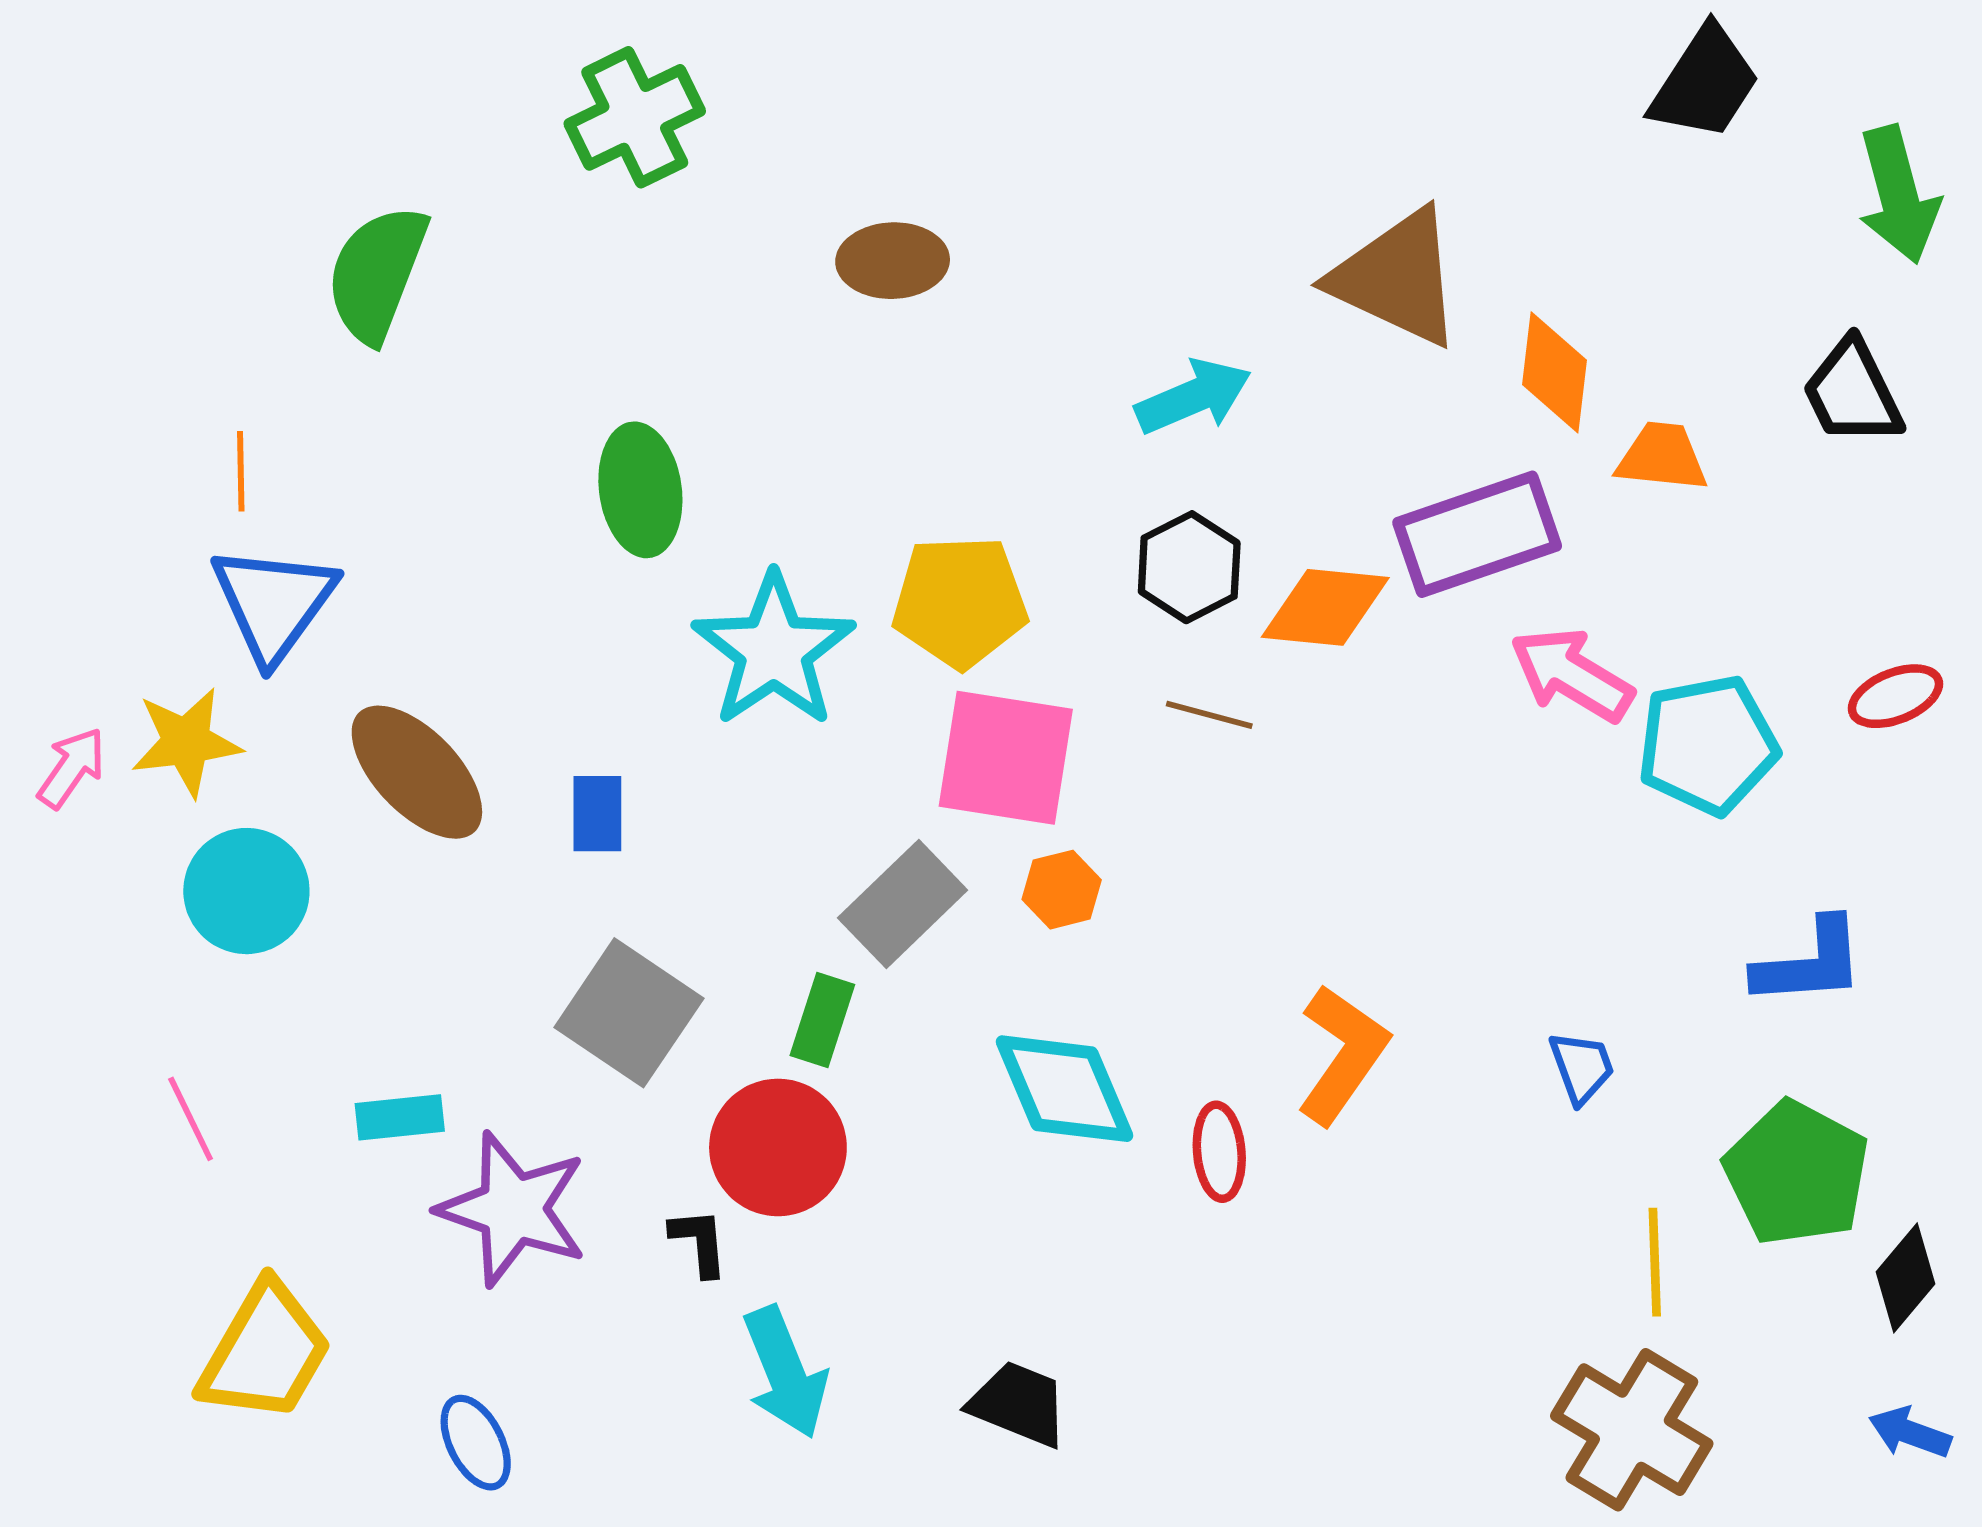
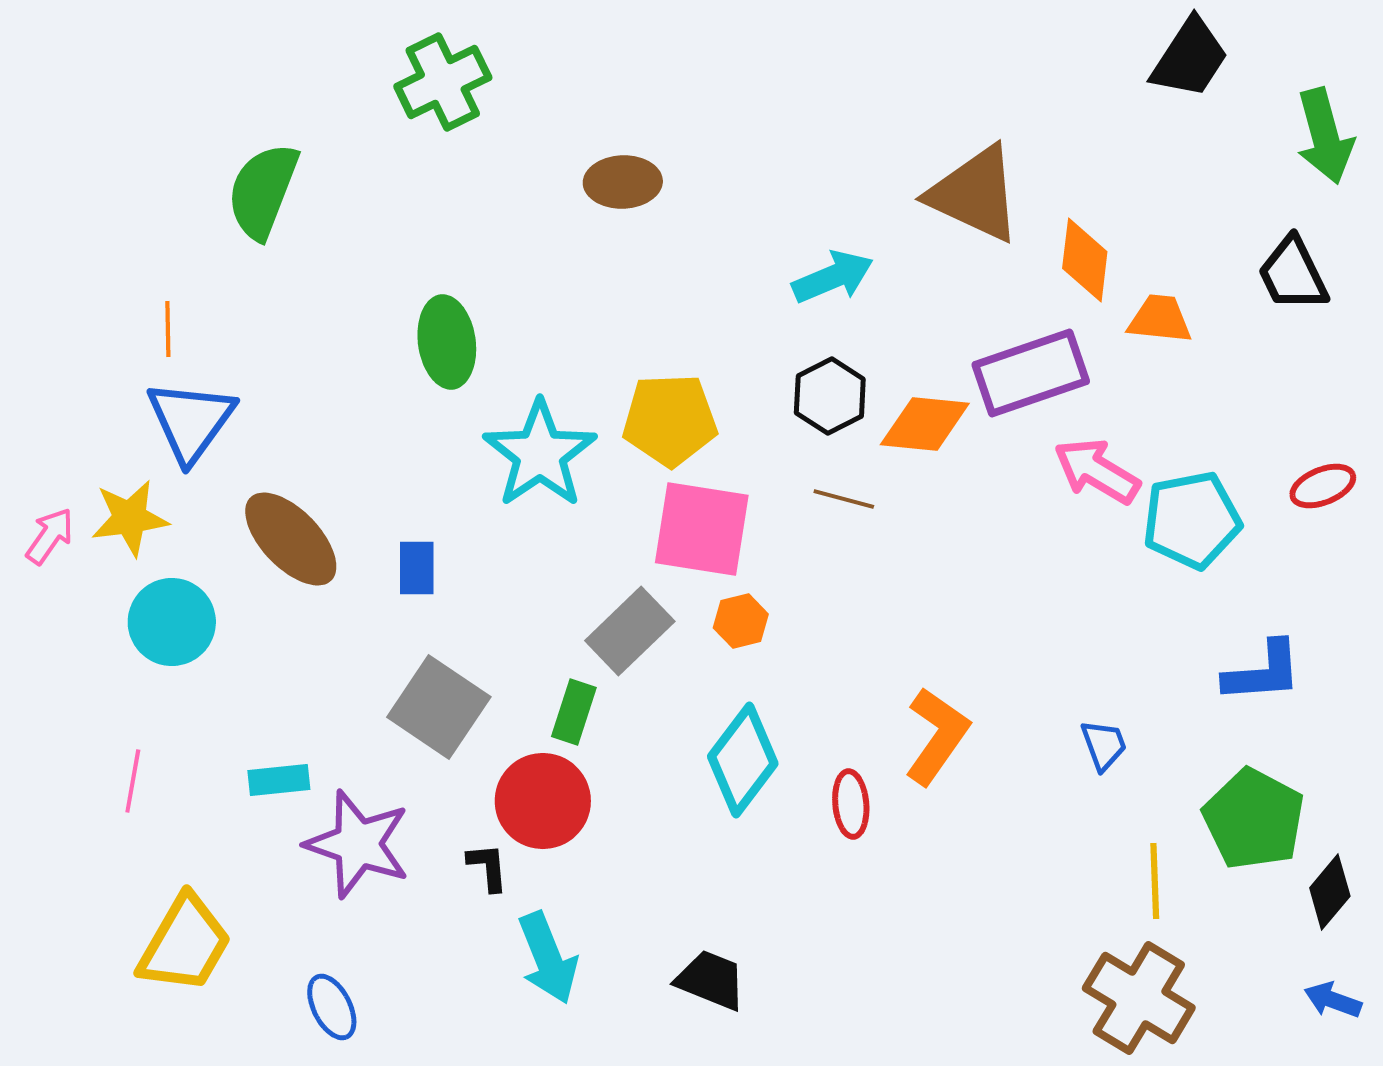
cyan diamond: (1064, 1089) -> (743, 760), turned 60
pink line: (191, 1119) -> (133, 781), turned 36

